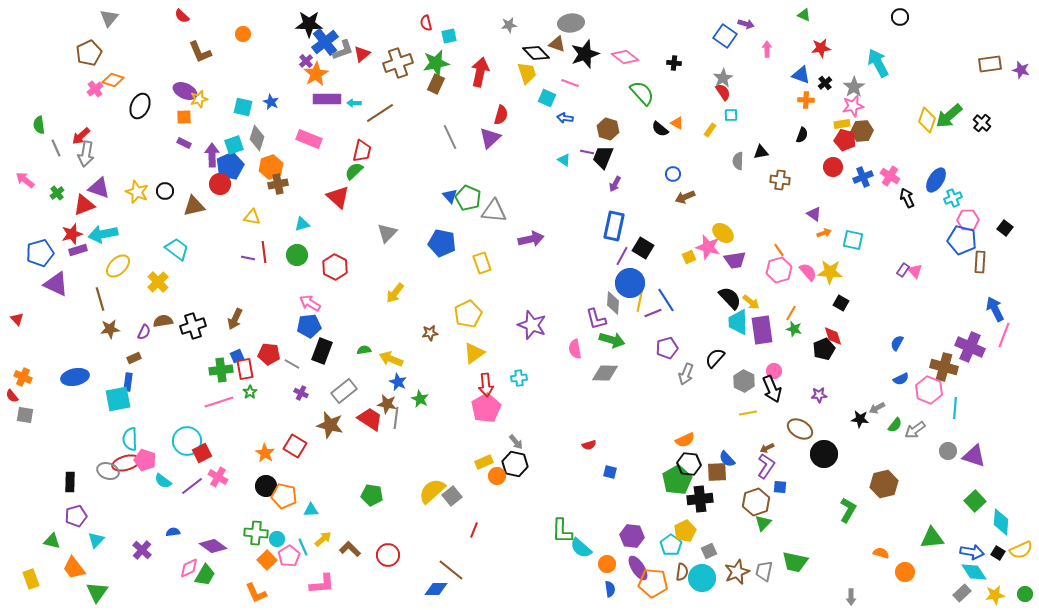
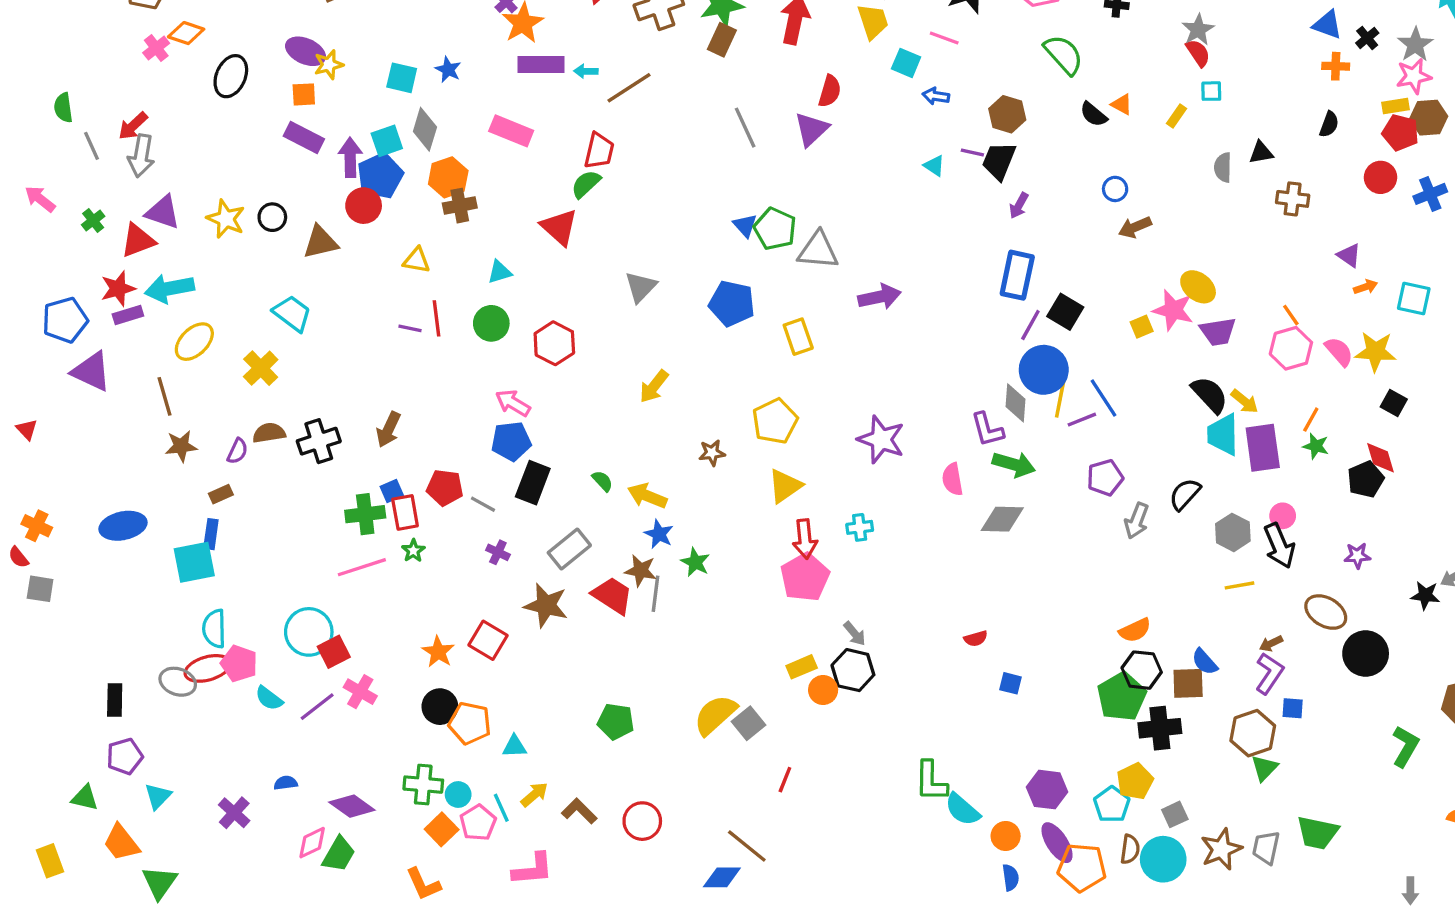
purple rectangle: (184, 143) -> (304, 138), size x1.6
green semicircle: (364, 350) -> (602, 481), turned 56

